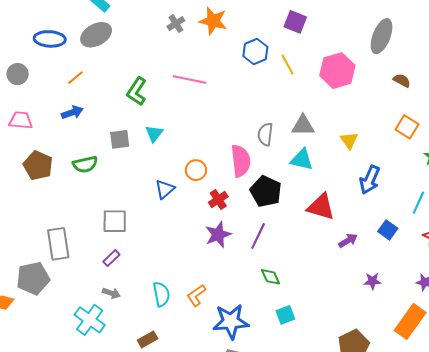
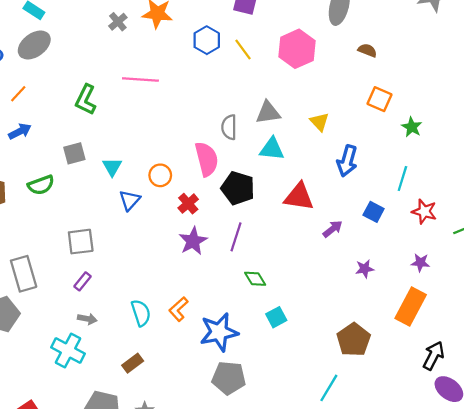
cyan triangle: (154, 133) -> (112, 167), moved

